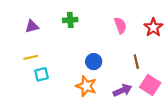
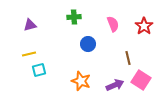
green cross: (70, 20) -> (74, 17), moved
blue circle: (94, 62) -> (88, 44), moved

